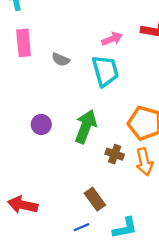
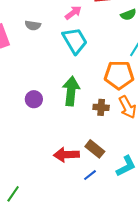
gray semicircle: (61, 59) -> (33, 25), moved
red arrow: (23, 205) -> (66, 155), moved

